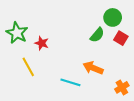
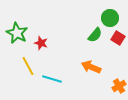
cyan line: (70, 82) -> (52, 79), moved

